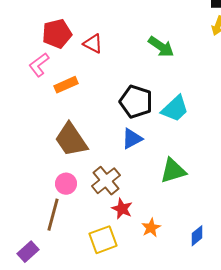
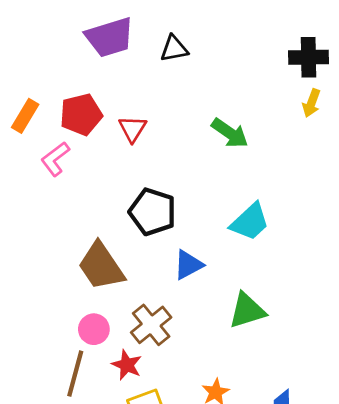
red triangle: (93, 44) -> (133, 129), turned 35
orange rectangle: (66, 85) -> (25, 116), moved, turned -35
black pentagon: (136, 102) -> (153, 212), moved
red star: (122, 209) -> (127, 365), moved

